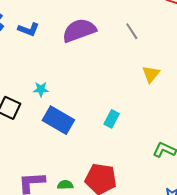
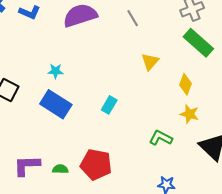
cyan star: (41, 89) -> (56, 71), moved

